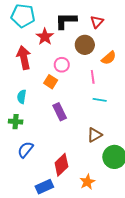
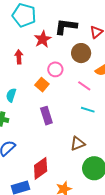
red arrow: (24, 58) -> (19, 57), size x0.6
pink line: (93, 77) -> (84, 86), turned -56

